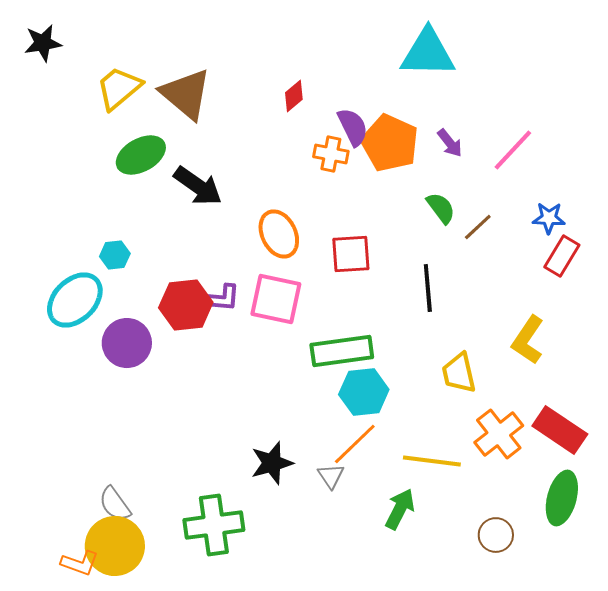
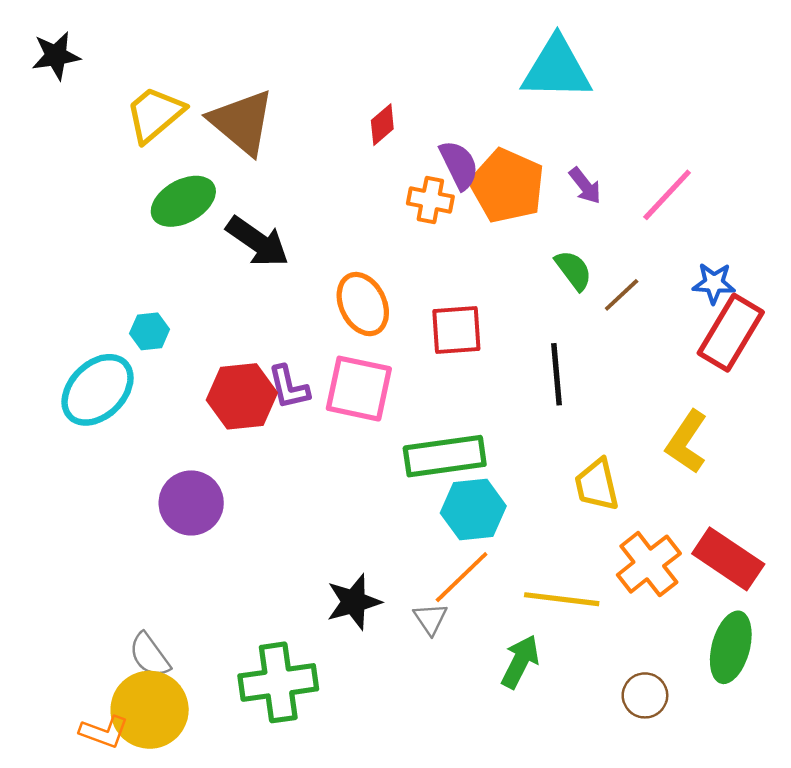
red rectangle: (562, 256) -> (731, 333), size x1.4
purple L-shape: (222, 298) -> (289, 387), turned 72
purple circle: (127, 343) -> (191, 503), moved

